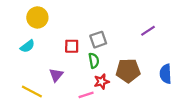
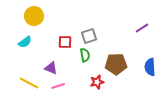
purple line: (148, 31) -> (142, 28), moved
purple triangle: (56, 75) -> (51, 68), turned -48
red star: (101, 82) -> (97, 82), moved
pink line: (86, 95) -> (58, 86), moved

